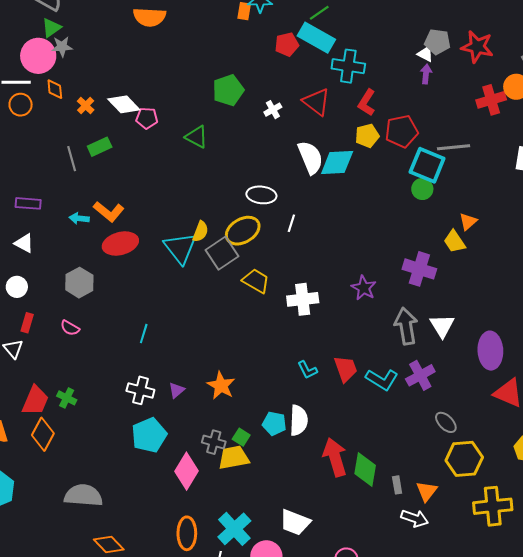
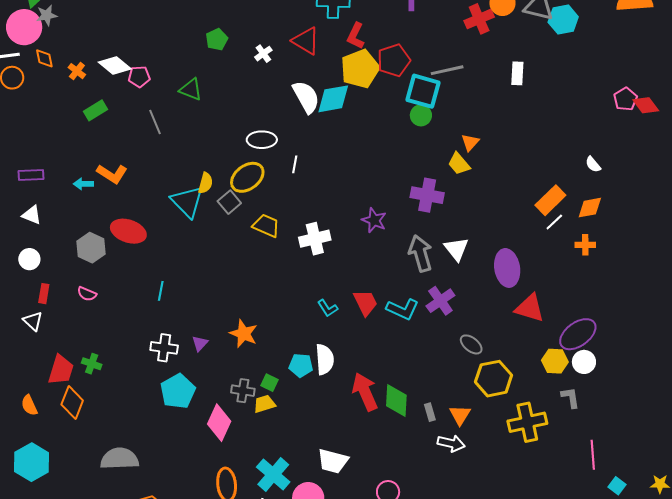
green pentagon: (228, 90) -> (217, 39), size x0.7
yellow pentagon: (367, 136) -> (360, 69), size x1.6
gray line: (72, 159) -> (155, 122), moved
red ellipse: (120, 244) -> (128, 231), moved, turned 40
gray square: (222, 253) -> (229, 202), size x0.7
yellow trapezoid: (234, 458) -> (264, 404), size x0.7

